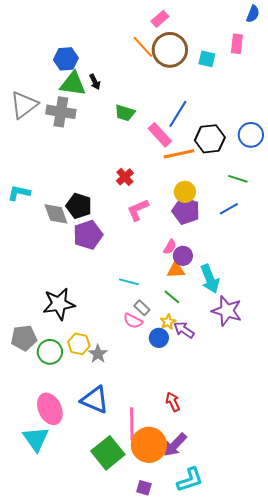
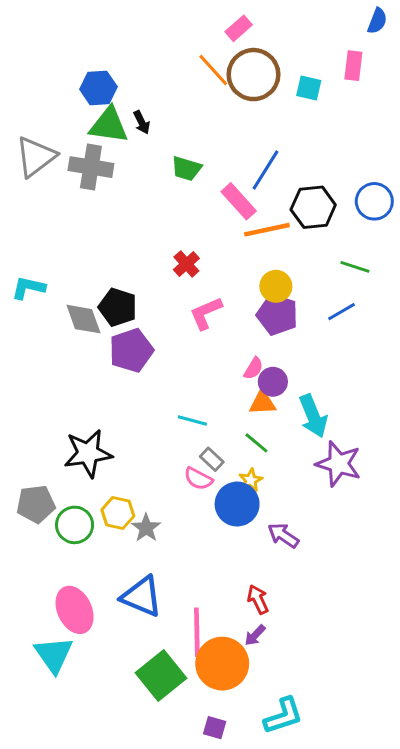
purple arrow: (184, 330) -> (283, 535), moved
blue circle: (159, 338) -> (237, 504), size x1.5
purple arrow: (175, 445) -> (255, 635), moved, size x0.6

